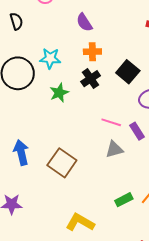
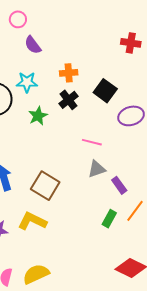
purple semicircle: (84, 22) -> (33, 45), moved
purple rectangle: (137, 131) -> (119, 185), moved
green rectangle: (124, 200) -> (109, 219), turned -30
yellow L-shape: (80, 222) -> (32, 221), moved

